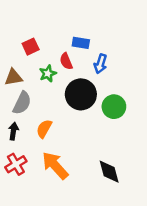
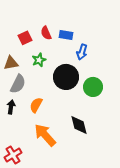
red semicircle: (66, 61) -> (46, 33), moved
red cross: (16, 164) -> (13, 155), moved
black diamond: (109, 172) -> (79, 125), moved

